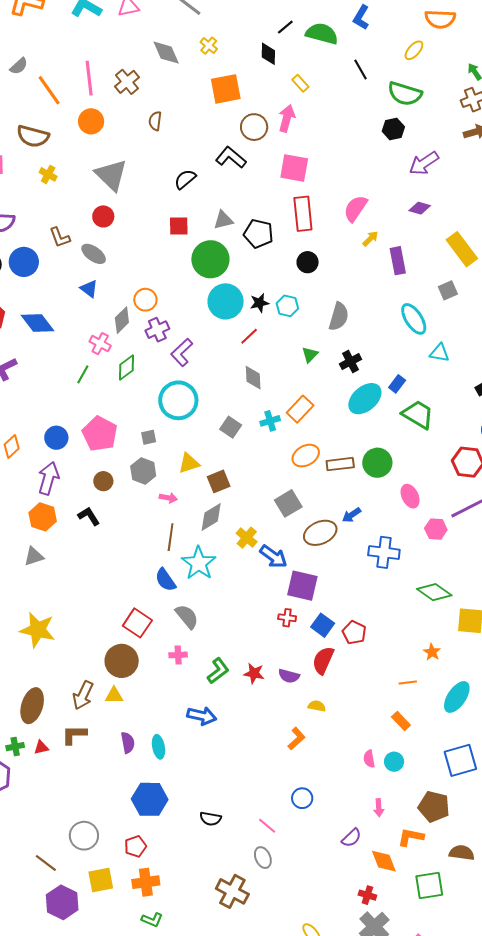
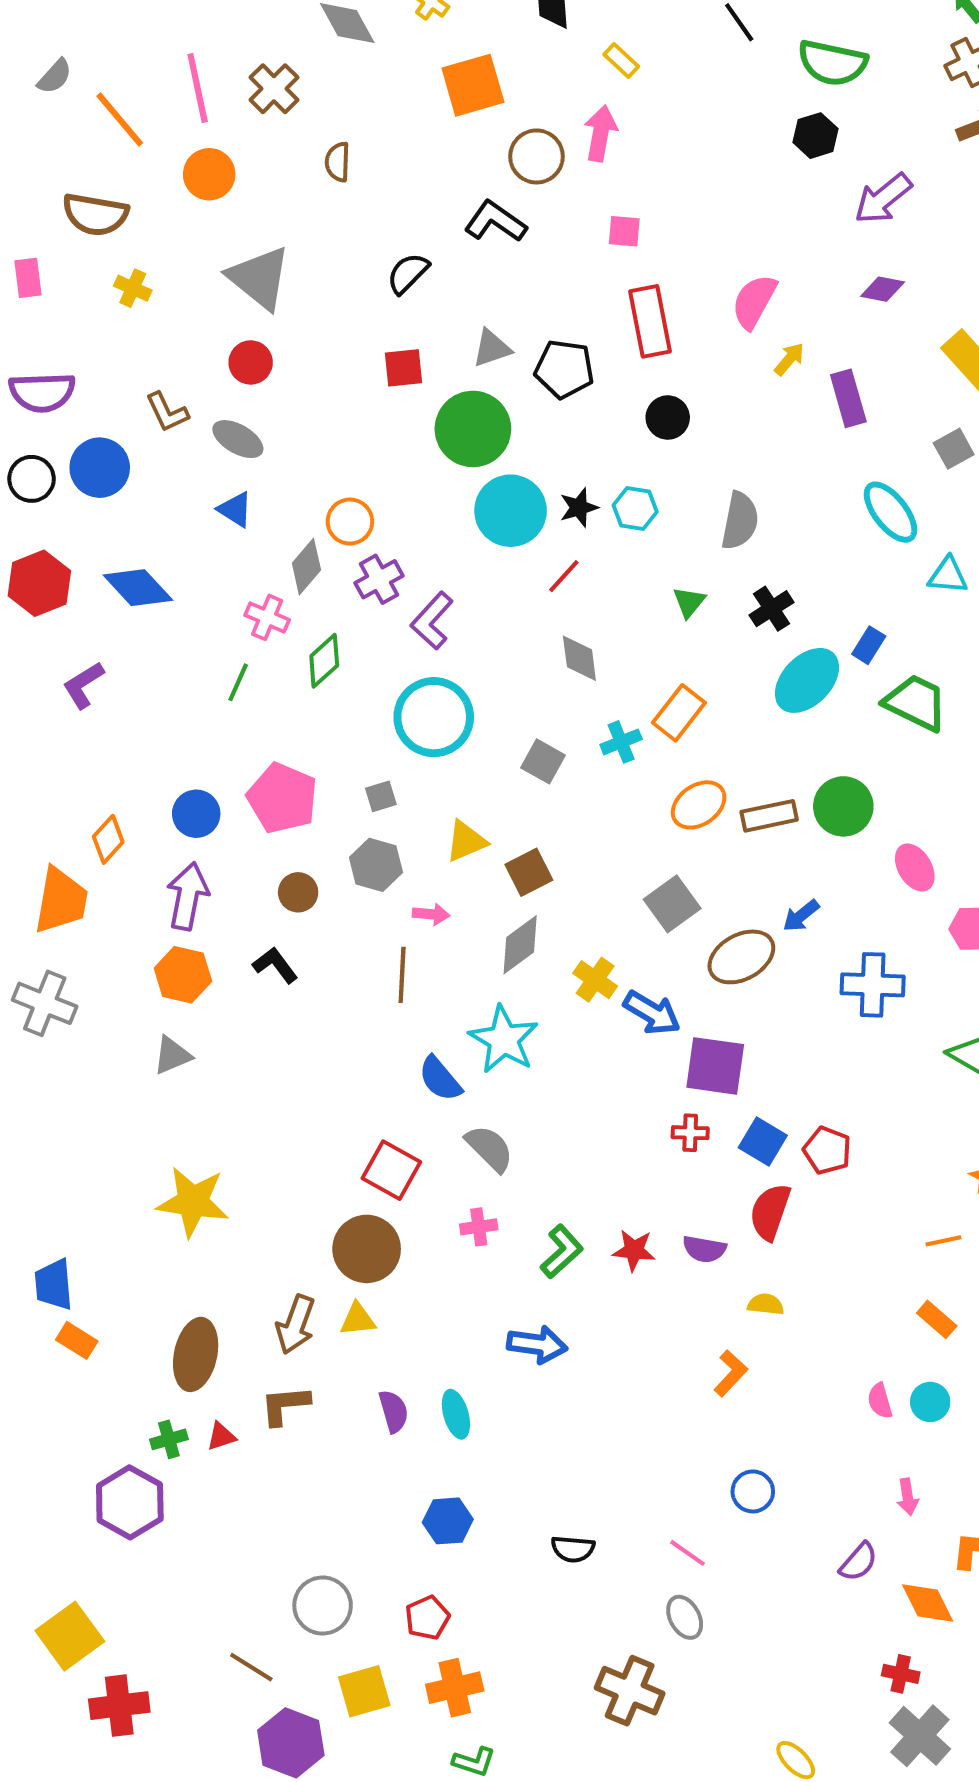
pink square: (294, 168) -> (624, 231), size x0.6
brown line: (171, 537) -> (402, 975), moved
blue hexagon: (150, 799) -> (448, 1521), size x0.7

